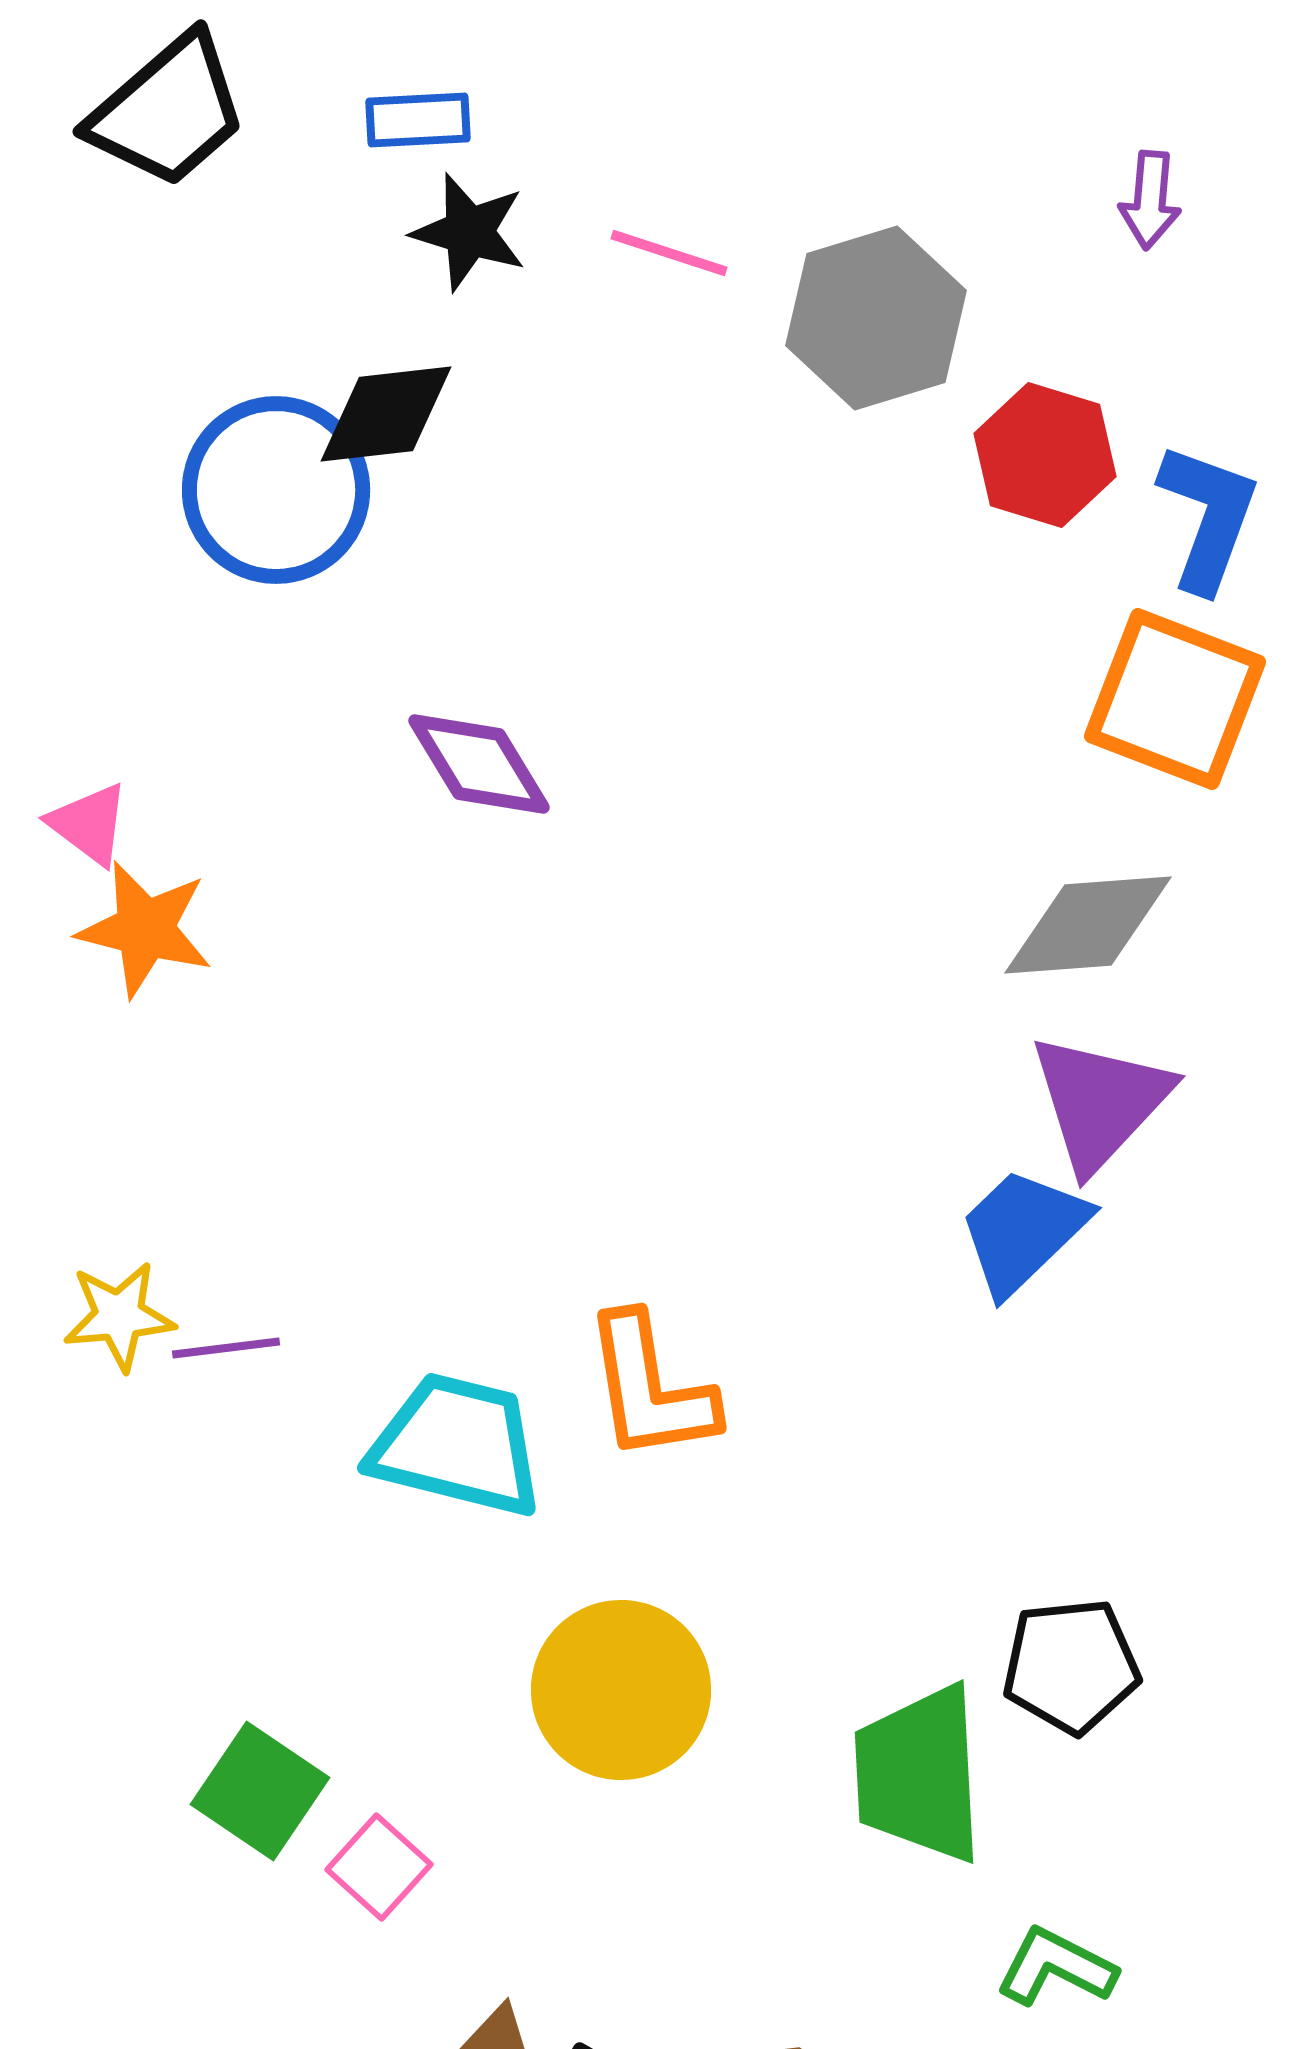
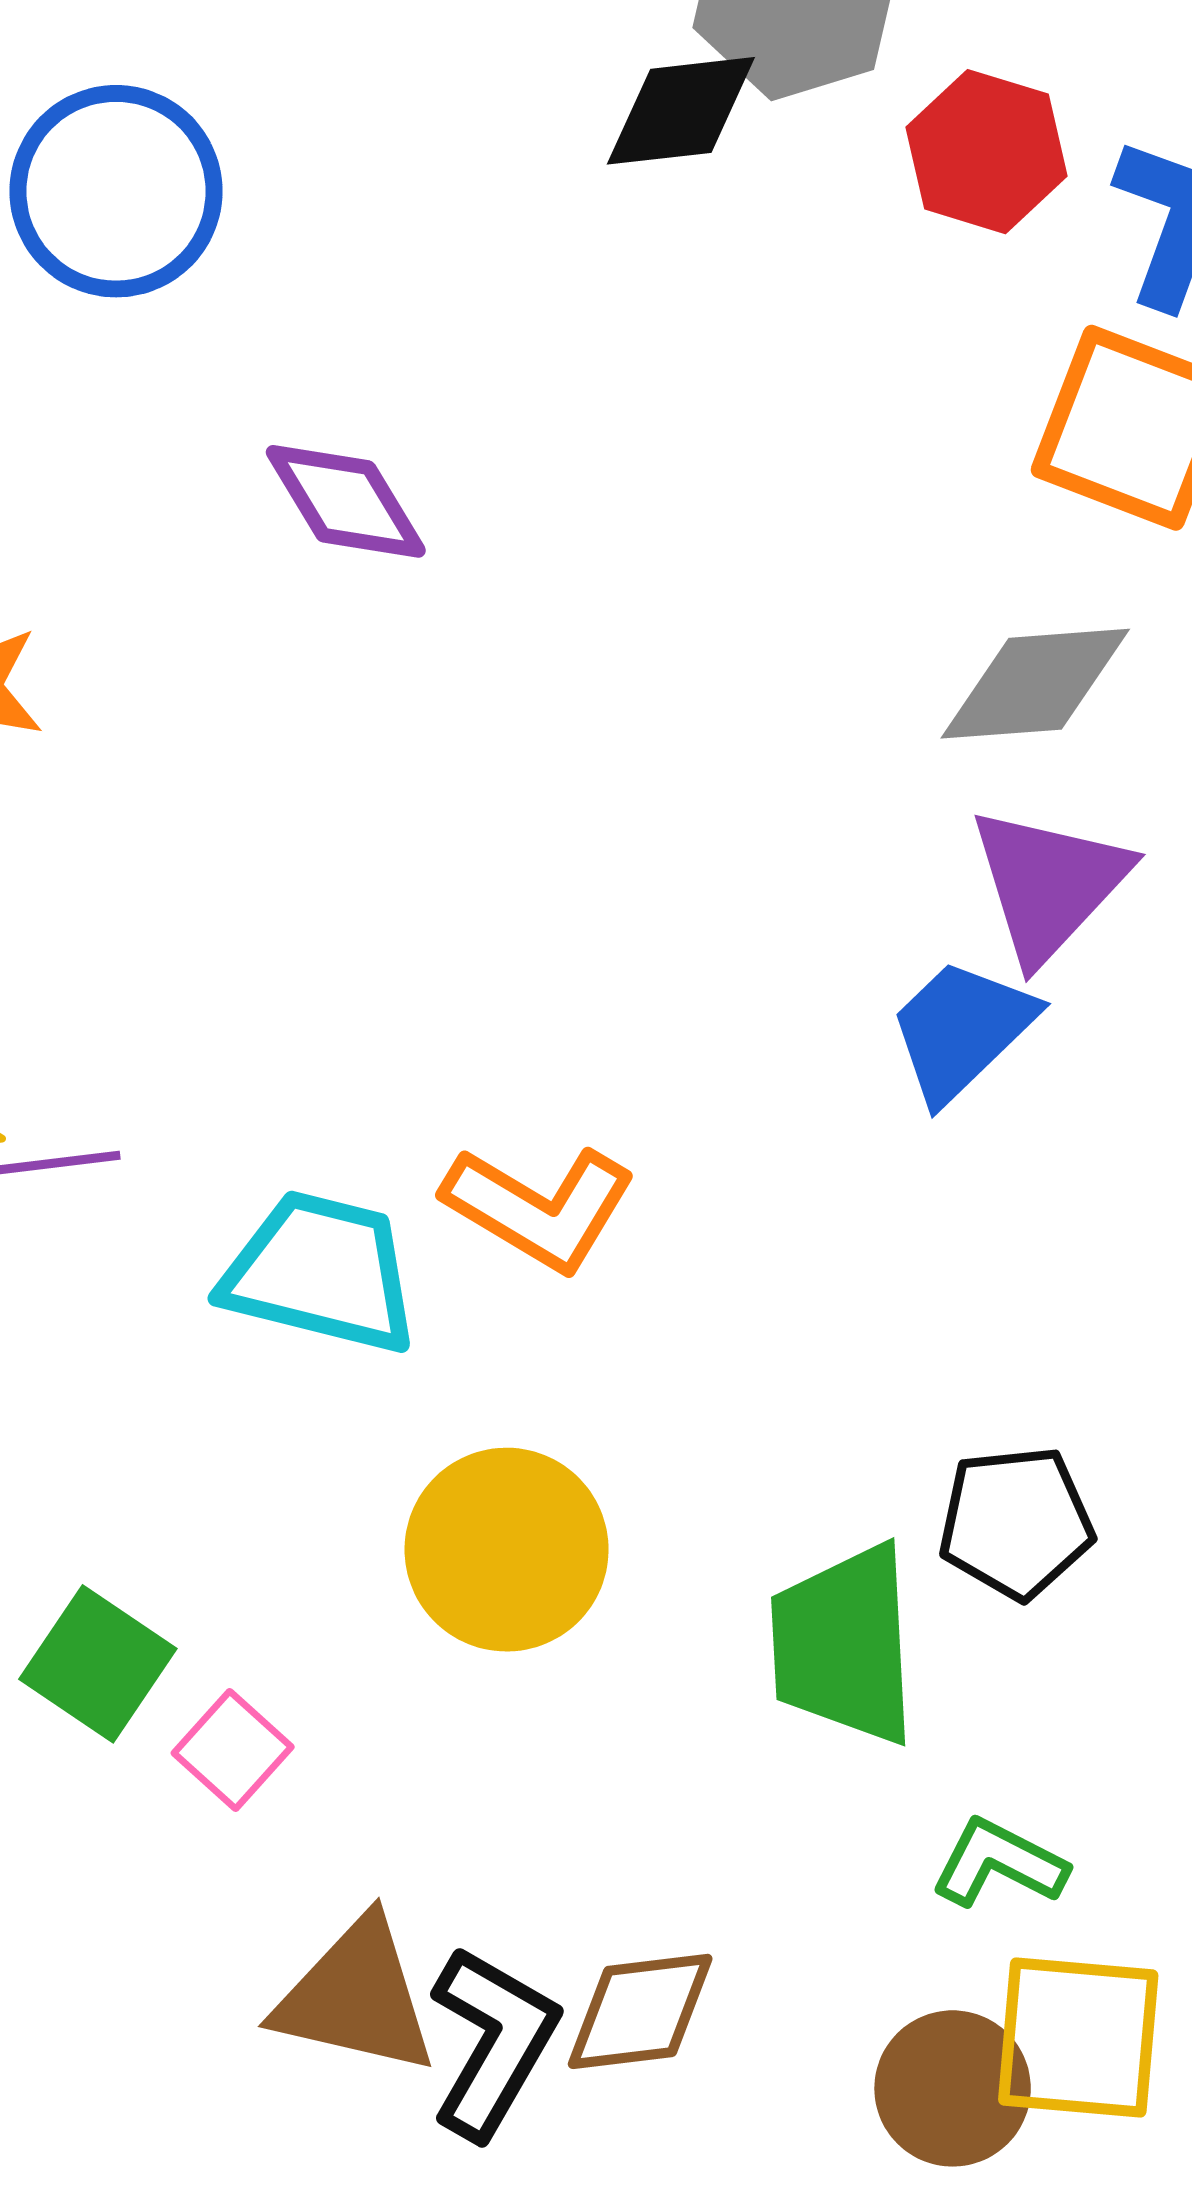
black diamond: (386, 414) -> (681, 111), moved
orange L-shape: (650, 1388) -> (539, 1208), turned -50

